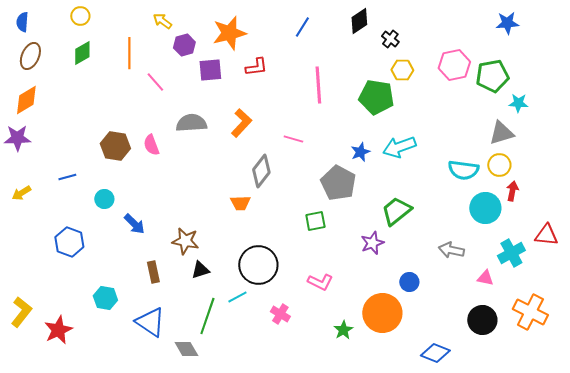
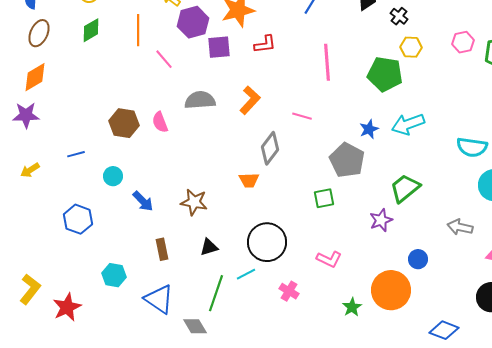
purple hexagon: (184, 45) -> (193, 22), size x1.4
pink hexagon: (454, 65) -> (463, 42), size x0.7
brown star: (185, 241) -> (194, 202), moved

